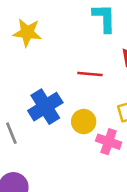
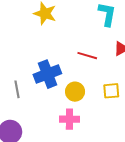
pink cross: (109, 142) -> (69, 119), moved, turned -30

